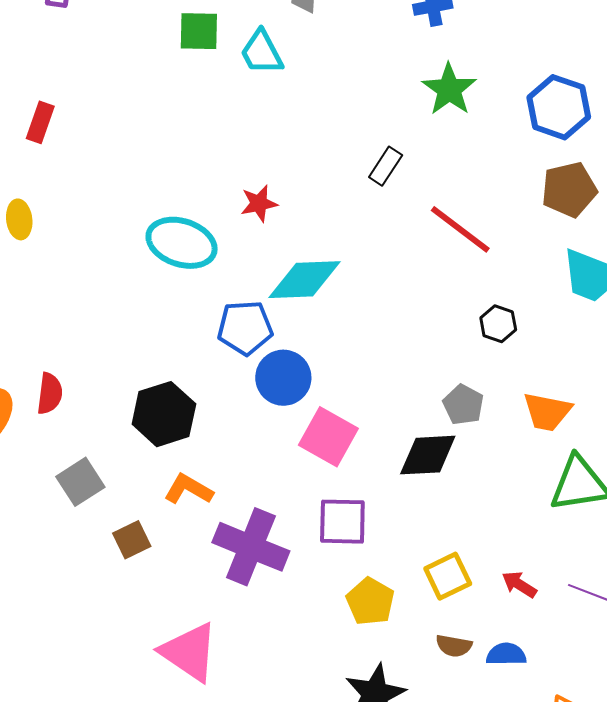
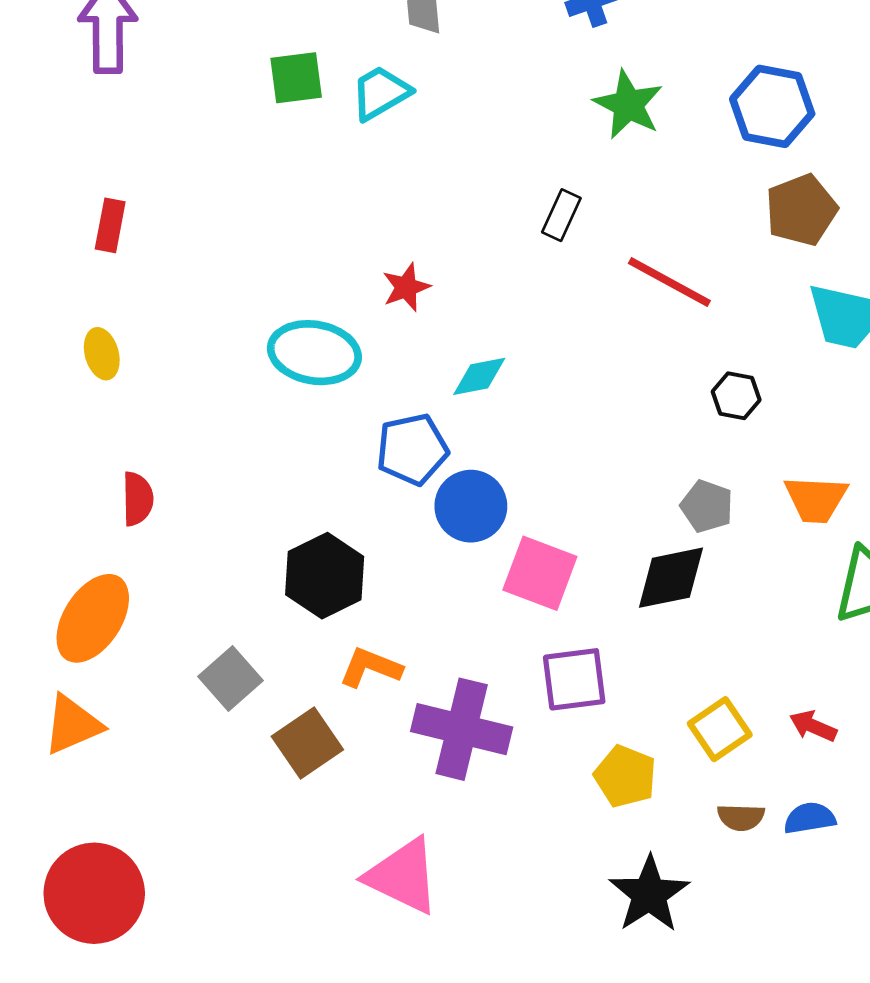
cyan trapezoid: (262, 52) -> (380, 93), turned 96
cyan diamond: (305, 280) -> (479, 376), size x0.6
red semicircle: (50, 394) -> (138, 499), moved
brown square: (132, 540) -> (307, 743), size x1.4

